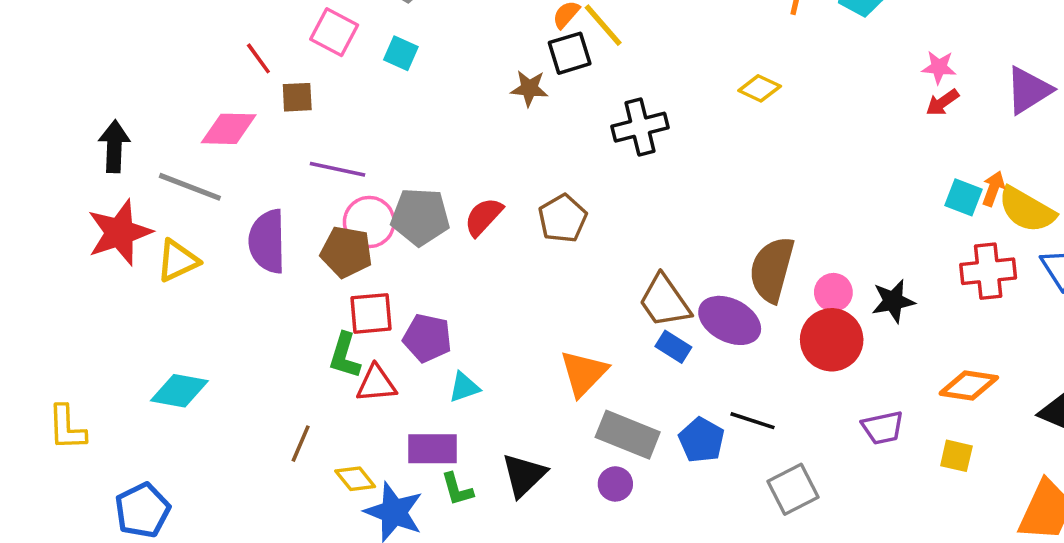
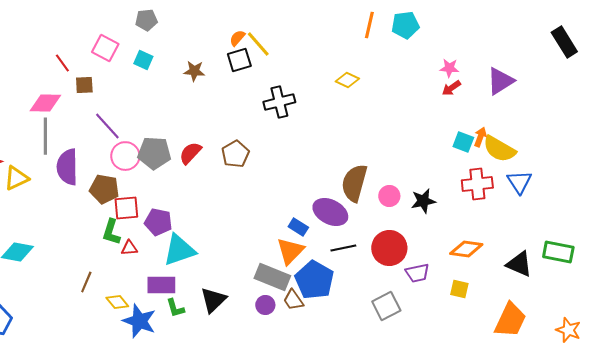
brown star: (529, 88) -> (194, 71), moved
purple line: (338, 169) -> (107, 126), turned 36
gray line: (190, 187) -> (45, 136), moved, turned 69
brown pentagon: (346, 252) -> (104, 189), moved
brown trapezoid: (665, 301) -> (293, 300), moved, size x0.7
red circle: (832, 340) -> (389, 248), moved
orange triangle: (584, 373) -> (290, 251), moved
red triangle: (376, 384) -> (129, 248), size x0.7
cyan triangle: (464, 387) -> (179, 250), size x1.8
black line: (753, 421) -> (343, 248), moved, turned -30
blue pentagon: (702, 440) -> (314, 280), size x1.5
gray square: (793, 489) -> (386, 306), moved

